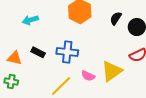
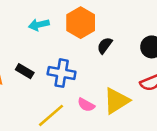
black semicircle: (116, 18) -> (105, 45), moved
cyan arrow: (30, 20) -> (39, 25), moved

